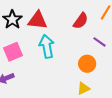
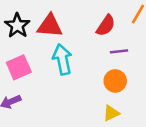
purple line: (100, 42) -> (119, 51), moved, turned -40

